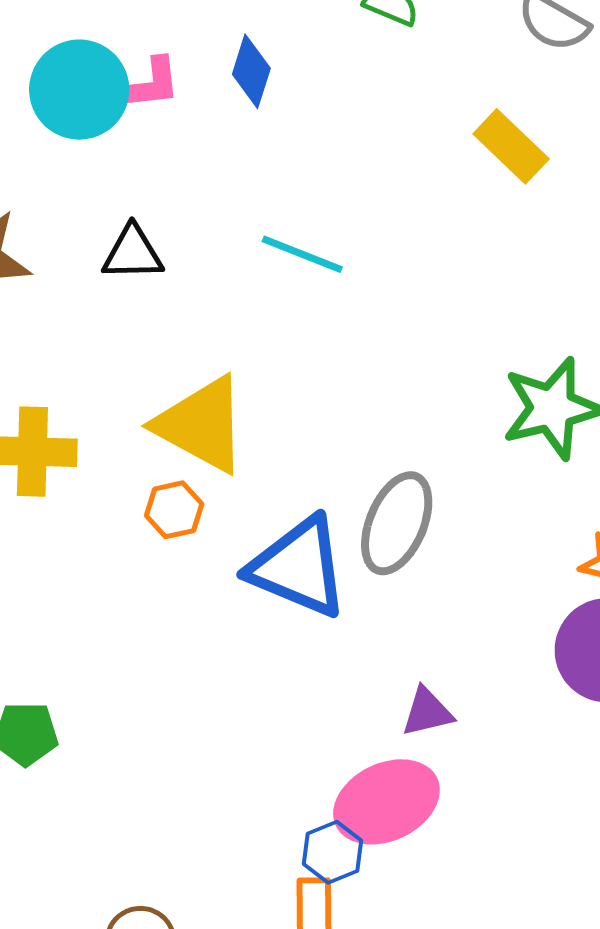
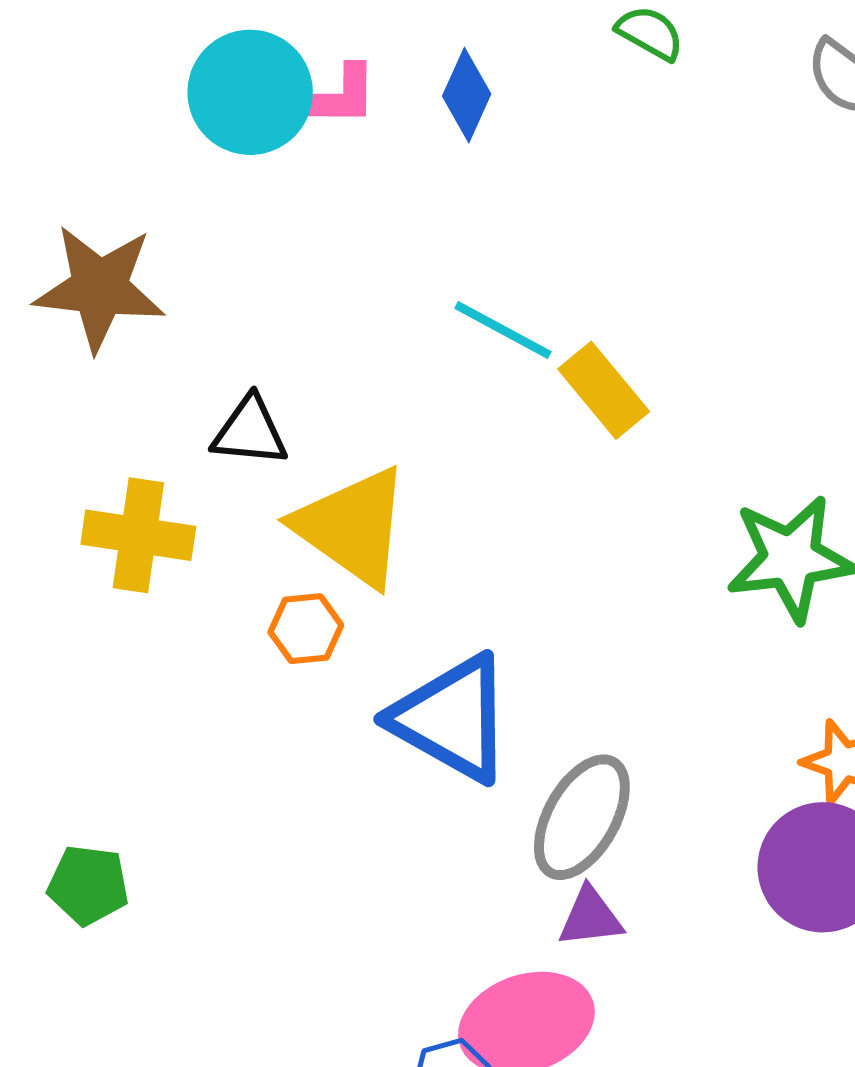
yellow rectangle: (511, 146) -> (604, 390), moved
black triangle: (133, 253) -> (250, 431), moved
gray ellipse: (397, 523) -> (582, 817), moved

